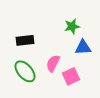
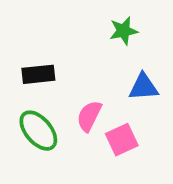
green star: (72, 26) -> (124, 31), moved

